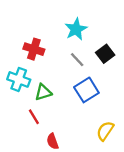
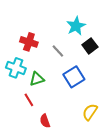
cyan star: (76, 29) -> (76, 26), moved
gray line: (77, 60) -> (58, 51), moved

